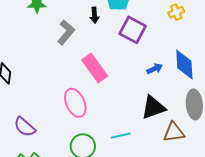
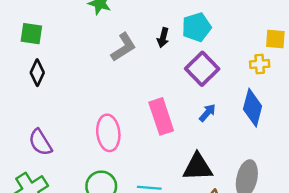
blue diamond: (184, 65) -> (253, 108), moved
pink rectangle: (95, 68) -> (161, 116), moved
blue arrow: (155, 69) -> (207, 113), moved, turned -42

